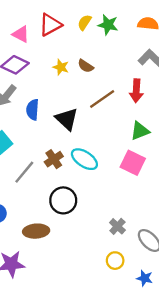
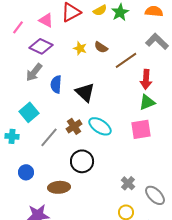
yellow semicircle: (84, 22) -> (100, 10), turned -152
green star: (108, 25) -> (120, 12), turned 30
red arrow: (136, 91) -> (146, 79), moved
brown line: (102, 99) -> (126, 60), moved
pink square: (133, 163) -> (141, 129), turned -35

